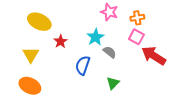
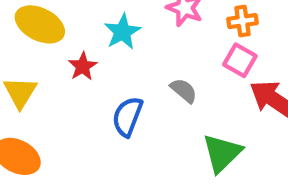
cyan star: (95, 37) -> (122, 32), moved
green triangle: (113, 83) -> (222, 153), moved, size x1.5

